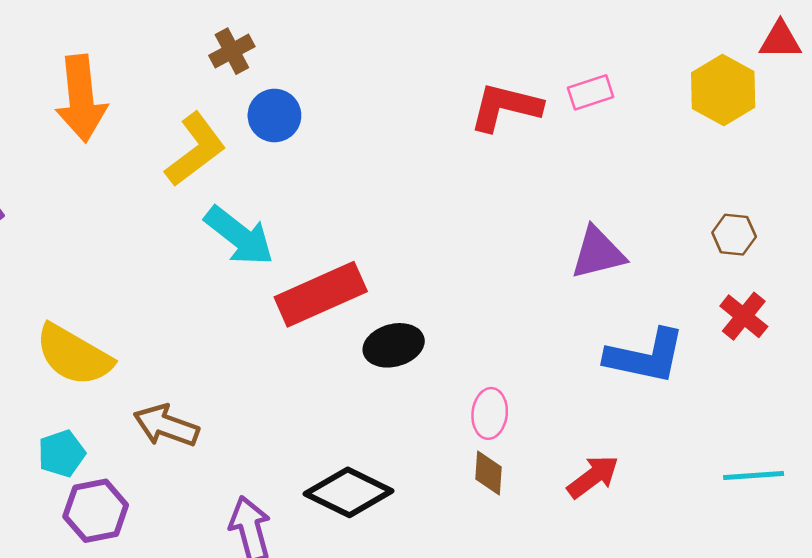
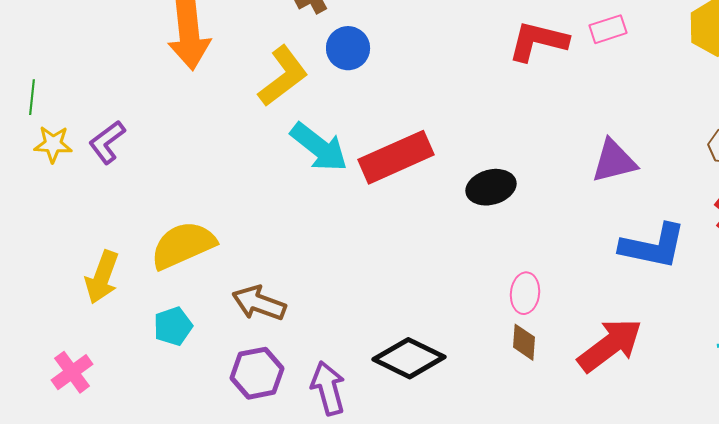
red rectangle: (321, 294) -> (396, 157), moved
black ellipse: (394, 345) -> (491, 187), moved
yellow semicircle: (74, 355) -> (183, 245), turned 126
red arrow: (593, 477) -> (610, 345), size x1.5
purple hexagon: (96, 511) -> (257, 373), moved

